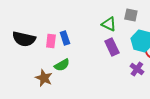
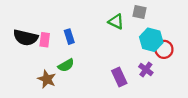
pink rectangle: (51, 41) -> (45, 40), moved
purple rectangle: (112, 47) -> (119, 77), moved

